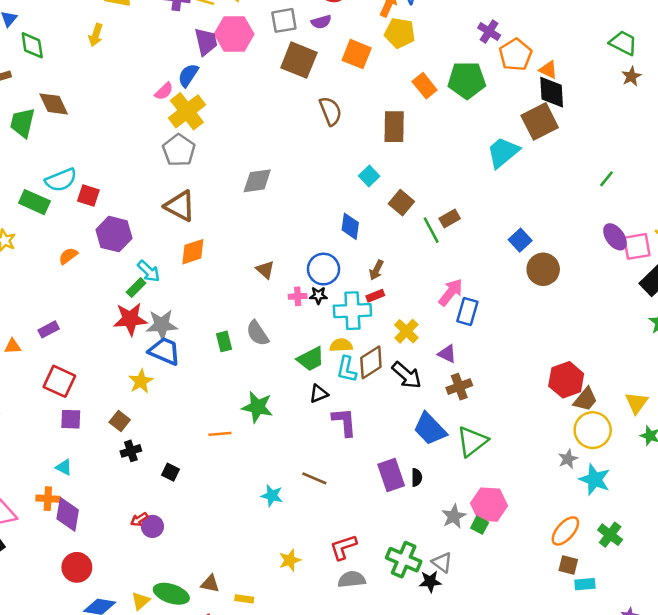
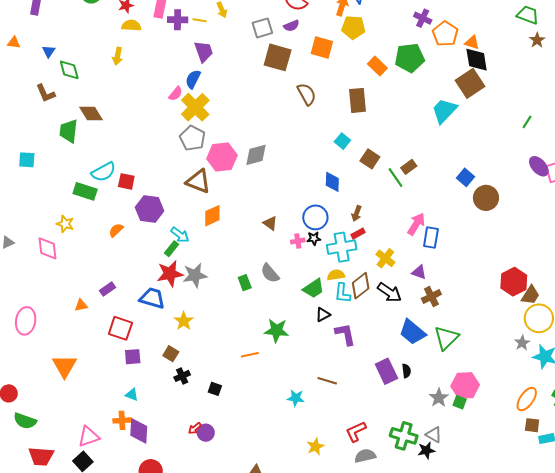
pink hexagon: (234, 34) -> (222, 157), moved
blue trapezoid: (164, 351) -> (152, 298), moved

